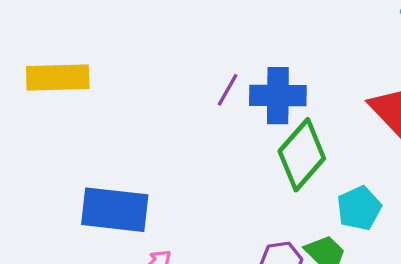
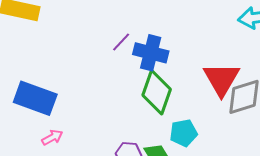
green diamond: (302, 155) -> (157, 92), turned -36

